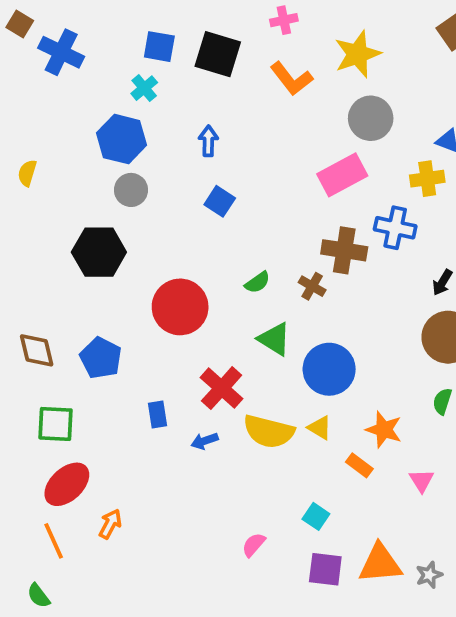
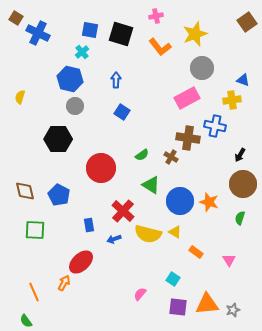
orange star: (384, 430) -> (209, 202), moved
red ellipse: (67, 484) -> (81, 262), moved

